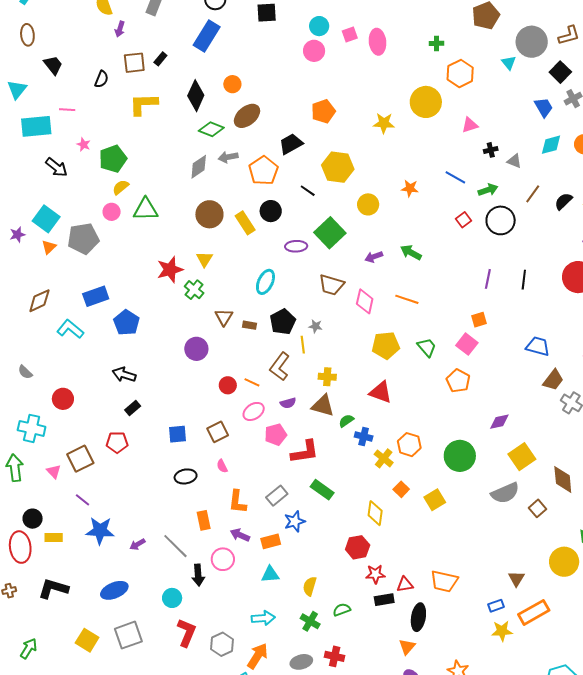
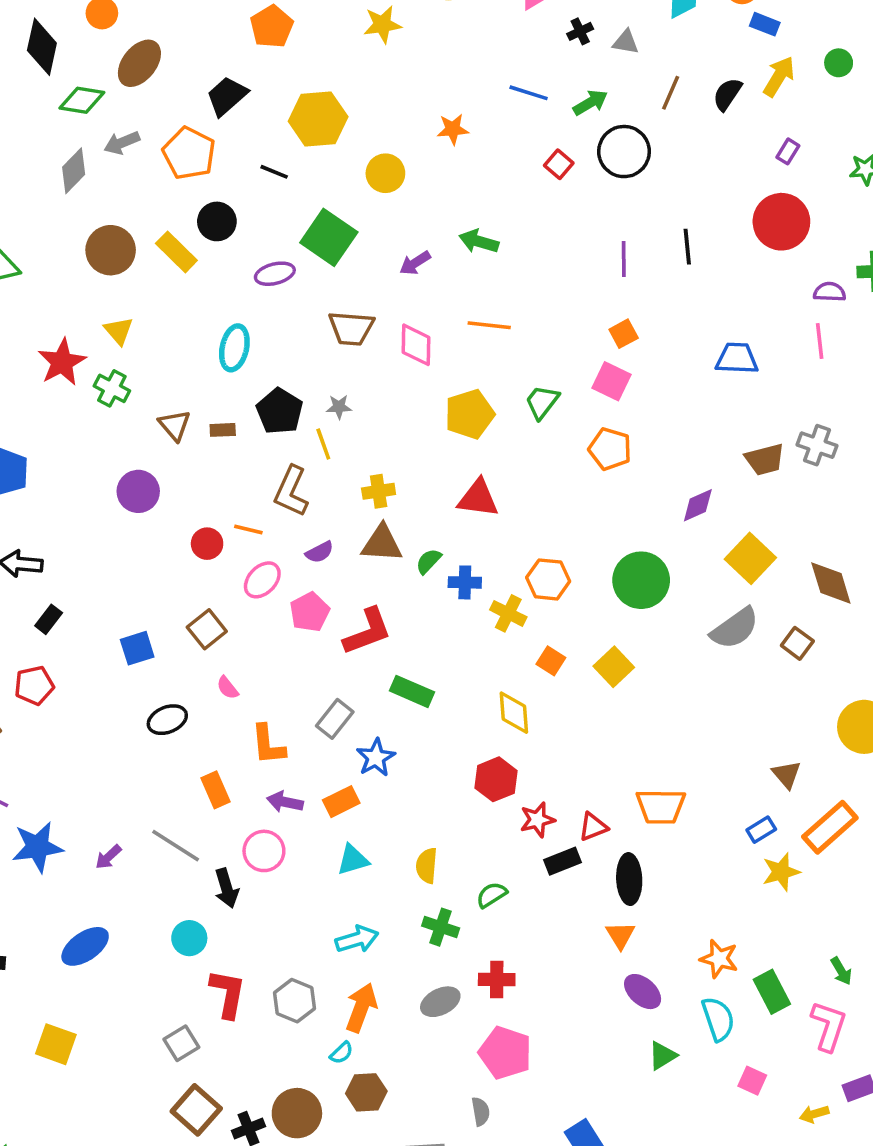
green trapezoid: (427, 347) -> (542, 402), turned -90
brown trapezoid: (553, 380) -> (765, 459), moved, turned 50
gray square: (128, 635) -> (181, 1043), moved, size x0.7

